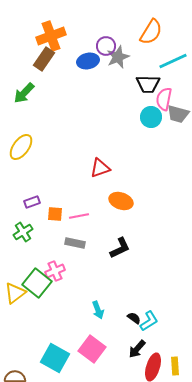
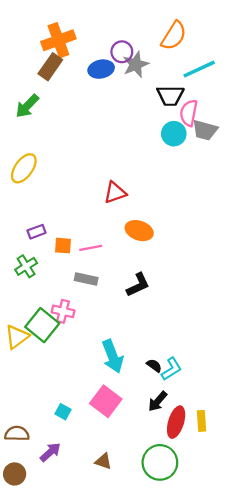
pink cross: (55, 271) -> (63, 311), turned 36
cyan arrow: (98, 310) -> (113, 356), size x1.6
cyan square: (55, 358) -> (63, 412), size x0.5

